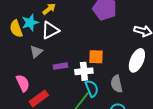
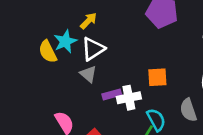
gray triangle: (36, 52) -> (88, 74), moved, turned -32
white cross: (84, 71) -> (129, 98), moved

